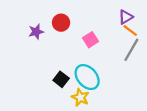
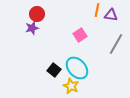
purple triangle: (126, 17) -> (111, 15), turned 40
red circle: (61, 23) -> (37, 14), moved
orange line: (130, 31) -> (97, 10), moved, turned 64

